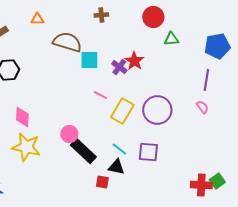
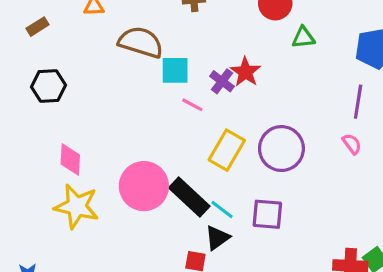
pink line: (100, 95) -> (192, 105), moved
pink circle: (69, 134) -> (144, 186), size x1.8
black rectangle: (83, 151) -> (189, 197), moved
black triangle: (116, 167) -> (217, 238), turned -48

